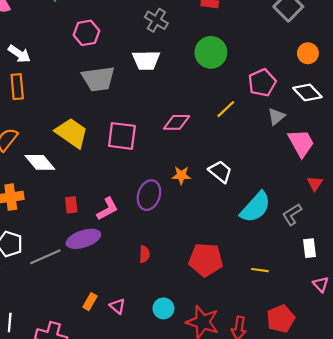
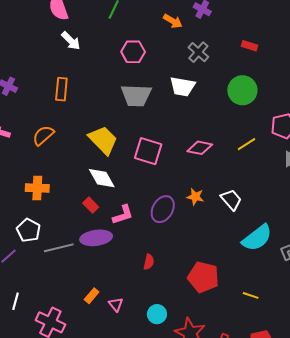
white arrow: (19, 54) -> (71, 41), moved
white diamond: (40, 162) -> (102, 178), moved
red rectangle: (71, 205) -> (91, 205), turned -49

